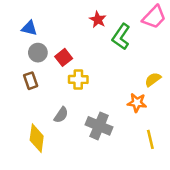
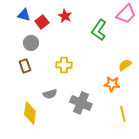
red star: (98, 20) -> (65, 16), moved
blue triangle: (29, 28) -> (24, 15), moved
red square: (64, 57) -> (42, 22), moved
gray semicircle: (61, 115) -> (50, 94), turned 40

